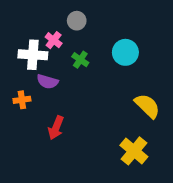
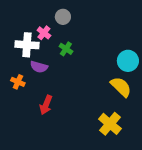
cyan circle: (125, 52) -> (128, 61), moved
orange cross: (22, 100) -> (18, 82), turned 32

